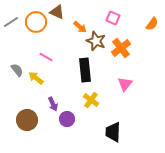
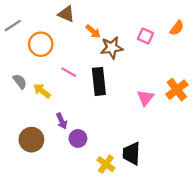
pink square: (113, 18) -> (145, 36), moved
orange circle: (36, 22) -> (41, 44), moved
brown star: (96, 41) -> (112, 48), turned -30
orange cross: (121, 48) -> (177, 90), moved
pink line: (46, 57) -> (69, 72), moved
yellow cross: (91, 100) -> (106, 164), moved

